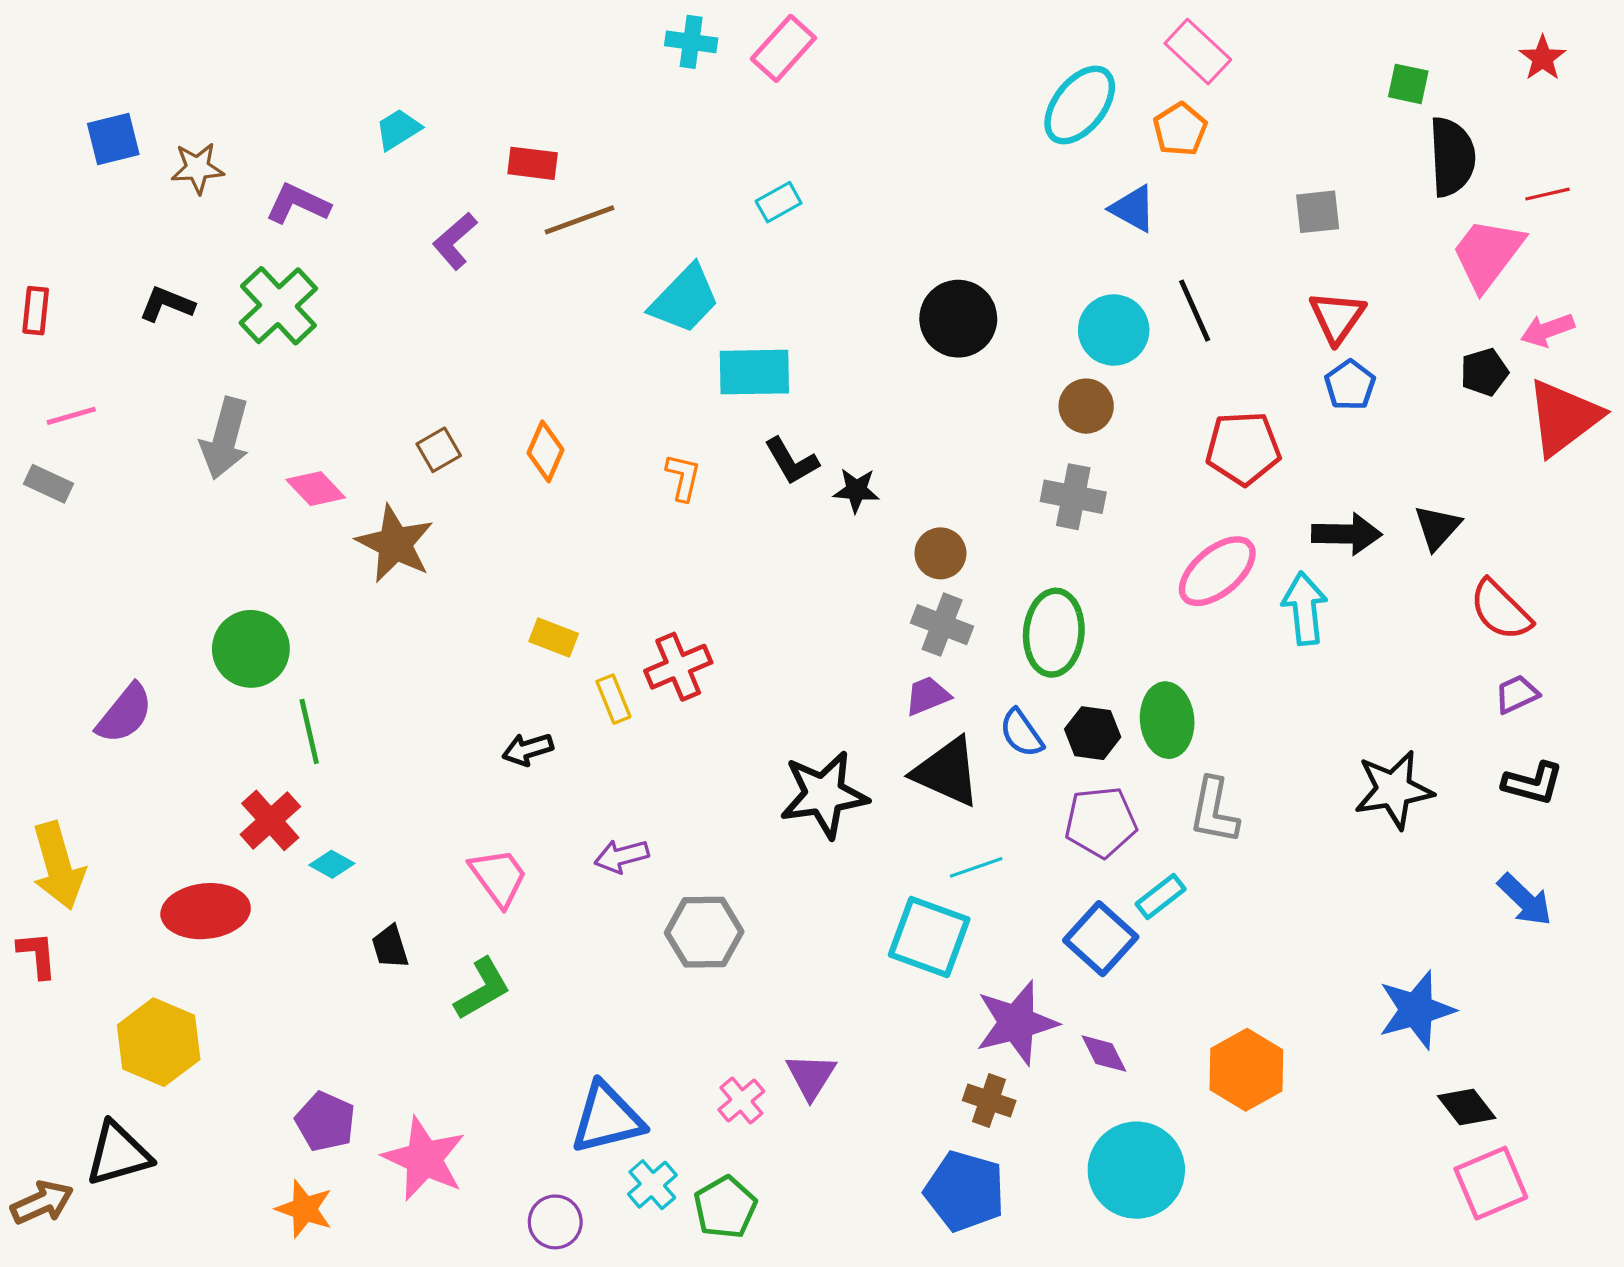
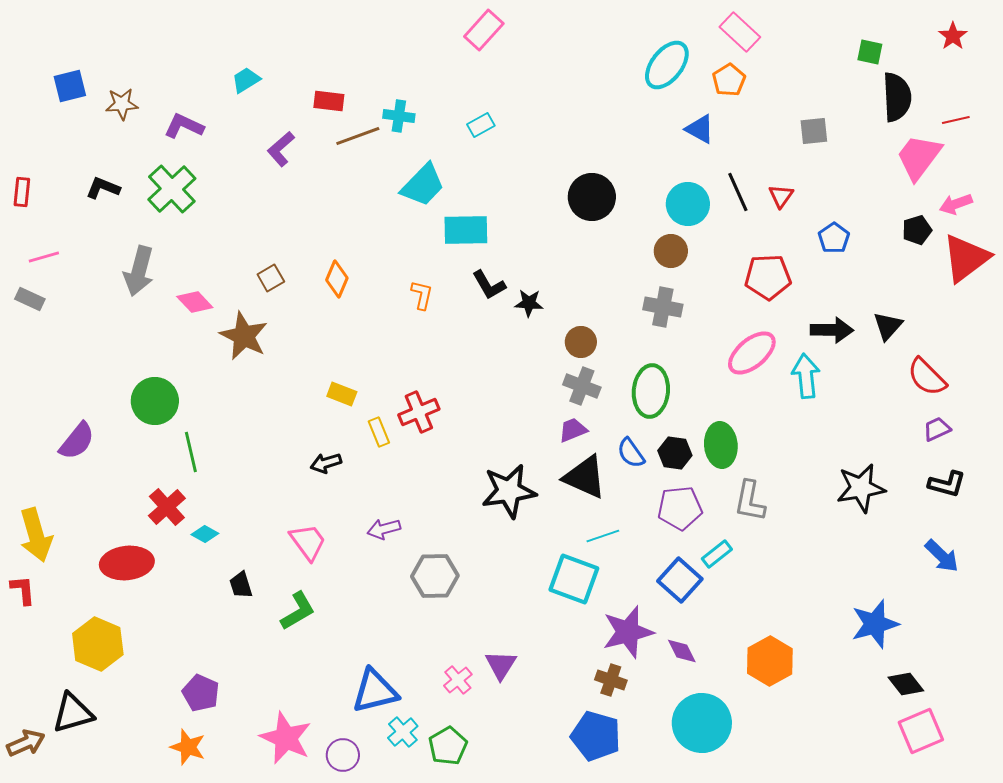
cyan cross: (691, 42) -> (399, 116), moved
red triangle: (1337, 317) -> (781, 196), moved, size x0.7
pink star: (424, 1159) -> (286, 738), moved

